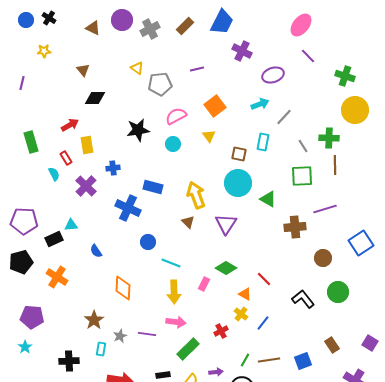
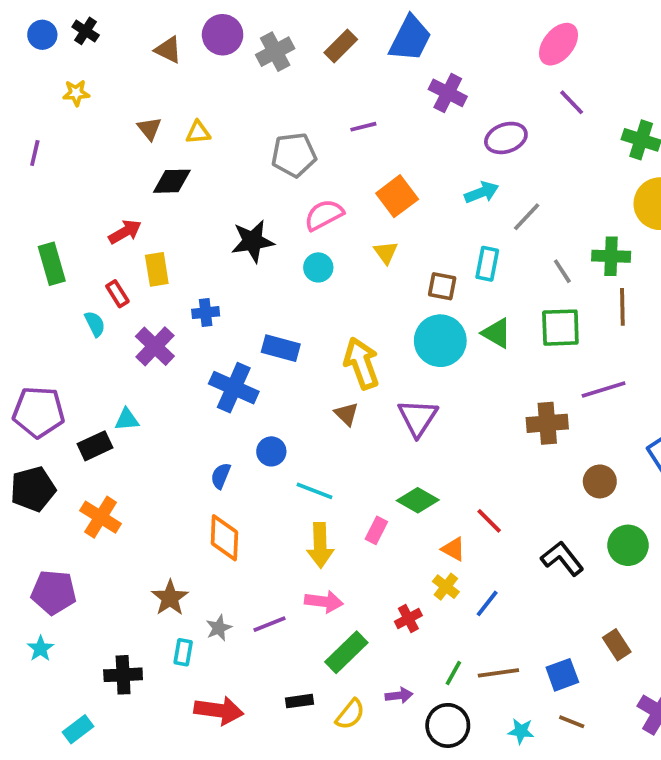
yellow triangle: (137, 68) -> (198, 132), moved, turned -40
green triangle: (268, 199) -> (497, 333), moved
blue semicircle: (96, 251) -> (221, 476), moved, turned 56
purple line: (147, 334) -> (269, 624), turned -30

